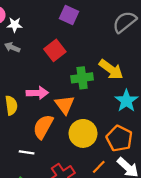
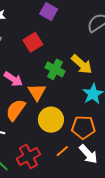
green cross: (82, 78) -> (55, 69), turned 30
pink arrow: (37, 93) -> (13, 79), turned 30
orange pentagon: (119, 138) -> (83, 127), turned -30

